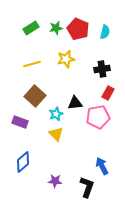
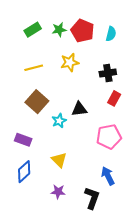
pink pentagon: (98, 117) -> (109, 137), moved
purple rectangle: (20, 122) -> (23, 140), moved
yellow triangle: (56, 134) -> (59, 160), moved

